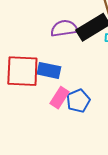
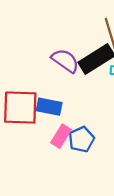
purple semicircle: (64, 28) -> (65, 61), turned 44

